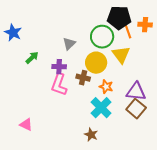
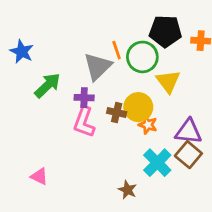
orange line: (128, 32) -> (117, 50), moved
gray triangle: (69, 44) -> (98, 66), size x1.6
green arrow: (32, 58) -> (47, 85), size x1.5
yellow circle: (96, 63) -> (138, 107), moved
cyan cross: (101, 108) -> (157, 163), moved

